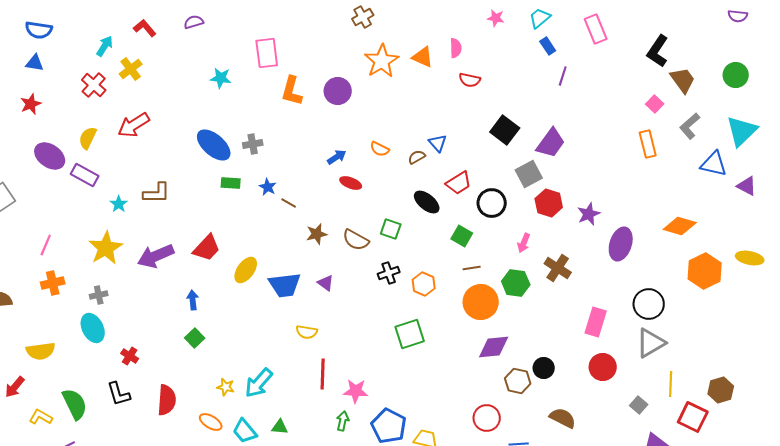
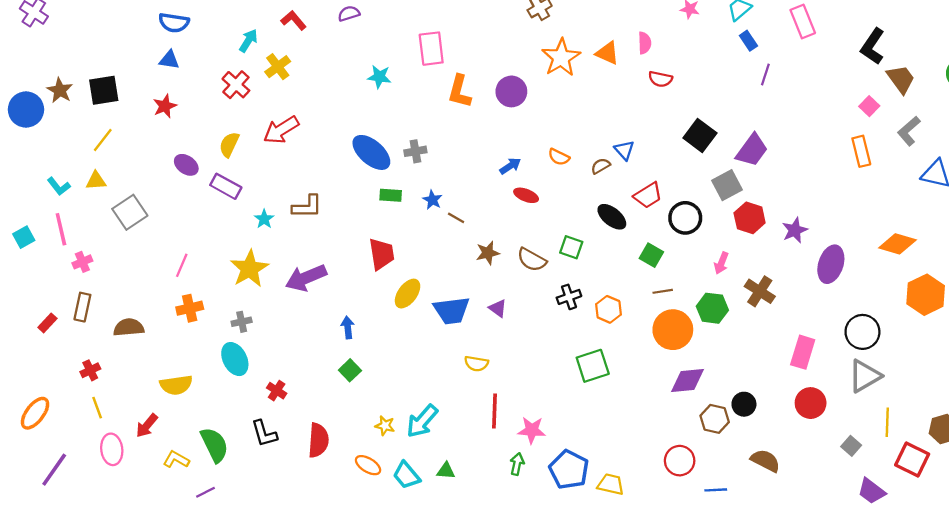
purple ellipse: (50, 156) -> (186, 165), size x0.7
red trapezoid: (207, 248) -> (382, 254), moved, turned -52

